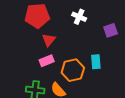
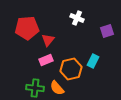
red pentagon: (37, 16) -> (27, 28), moved
cyan rectangle: (96, 62) -> (93, 61), turned 32

